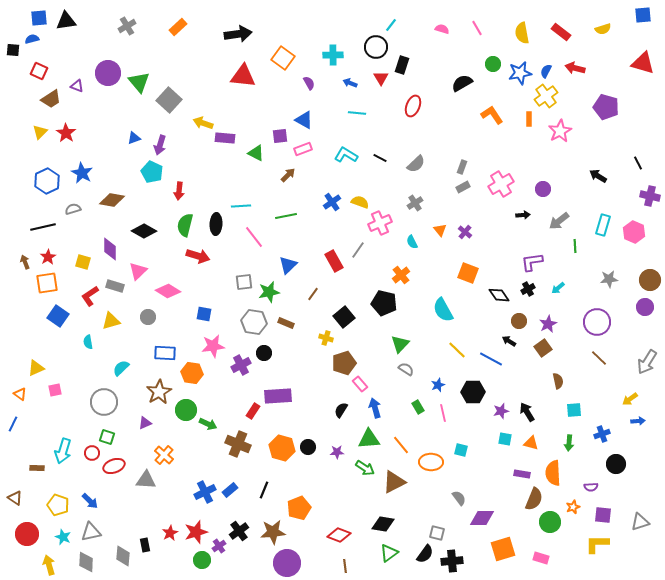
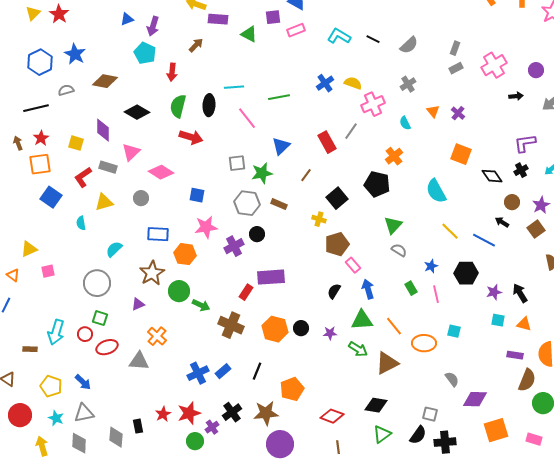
brown arrow: (288, 175) -> (196, 45), moved

